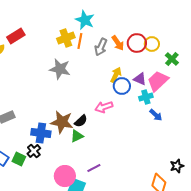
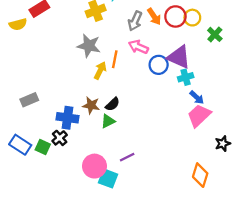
orange line: (80, 41) -> (115, 59), moved
yellow arrow: (116, 75) -> (100, 70), moved
purple triangle: (140, 79) -> (179, 57), size x1.6
pink trapezoid: (158, 81) -> (199, 115), moved
pink arrow: (104, 107) -> (138, 47), moved, turned 42
brown star: (62, 122) -> (91, 105), size x0.7
black star: (177, 166) -> (223, 144), moved

